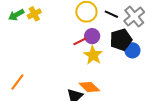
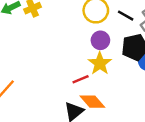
red line: (80, 41) -> (81, 79), moved

